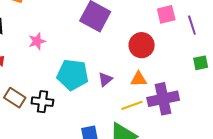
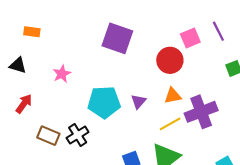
pink square: (166, 14) -> (190, 38), moved
black cross: (42, 102) -> (78, 135), turned -30

